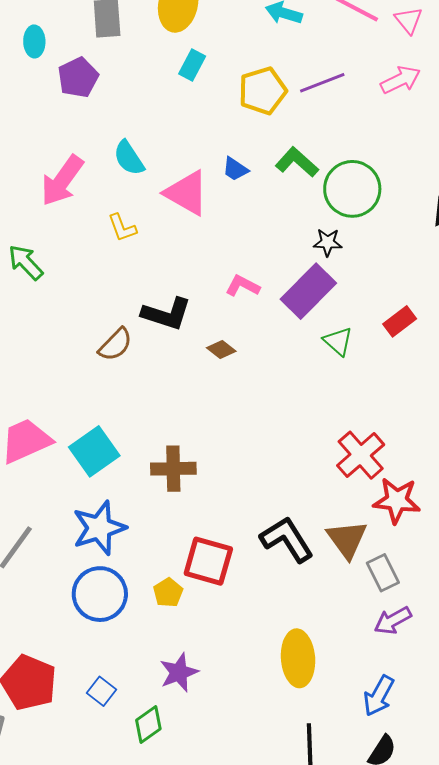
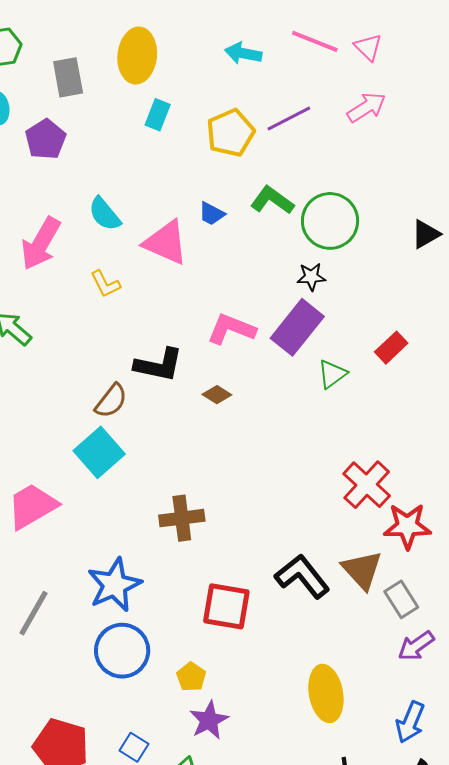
pink L-shape: (243, 286) -> (231, 329), size x1.4
green triangle: (338, 341) -> (332, 374), turned 48
cyan square: (94, 451) -> (99, 452), moved
yellow pentagon: (168, 593) -> (191, 677), moved

